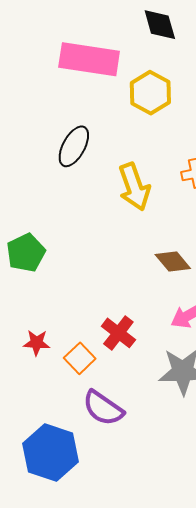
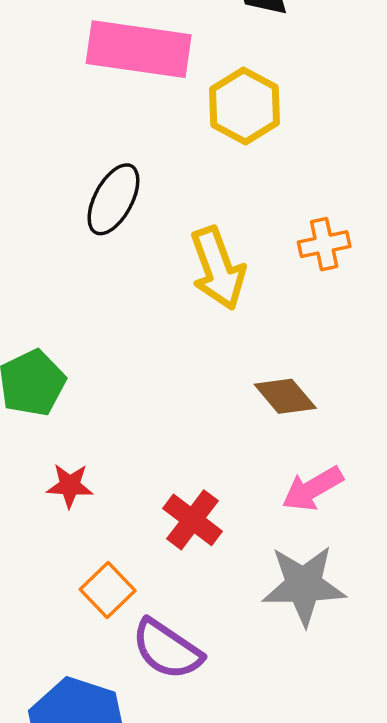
red star: (37, 343) -> (70, 486), moved
orange square: (80, 358) -> (108, 590), moved

